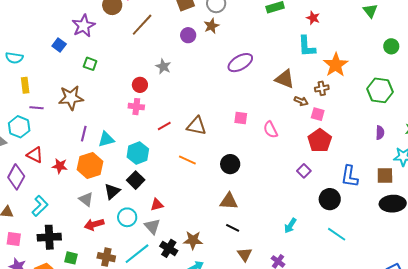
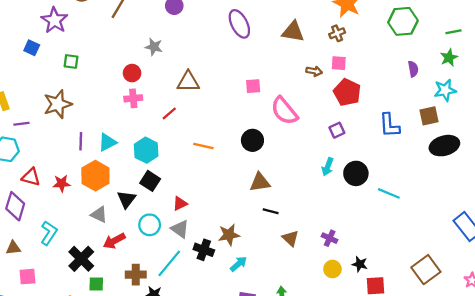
purple ellipse: (240, 63) -> (239, 24), turned -75
brown arrow: (301, 101) -> (314, 71), moved
brown triangle: (196, 126) -> (188, 82), moved
pink semicircle: (271, 130) -> (284, 111), moved, size x1.5
purple square: (304, 171) -> (337, 130), turned 32
black circle: (330, 199) -> (356, 173), moved
cyan arrow: (290, 226) -> (328, 167), moved
black cross: (49, 237) -> (81, 259), moved, turned -30

